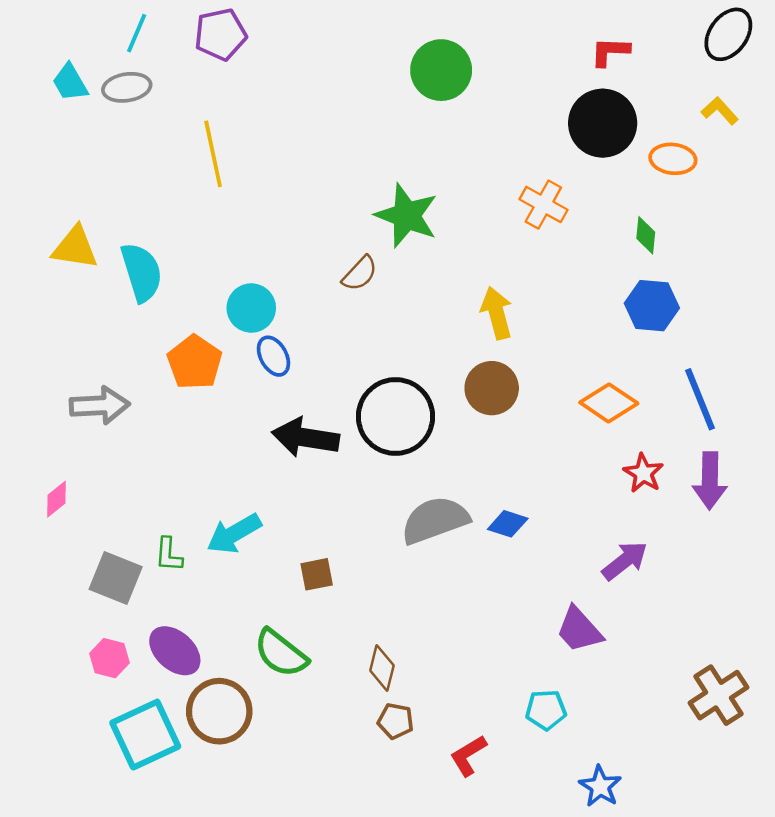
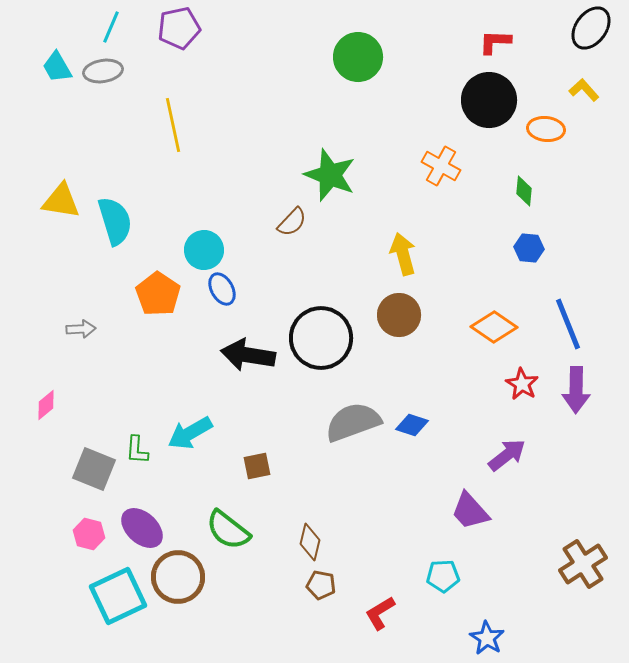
blue hexagon: (652, 306) -> (529, 248), size x0.7
gray arrow: (100, 405) -> (81, 329), size x0.6

